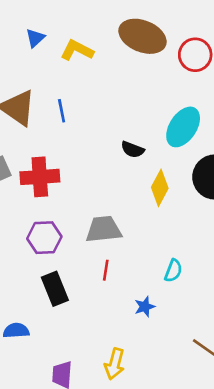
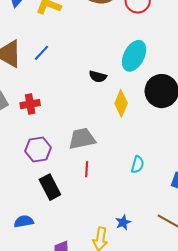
blue line: (62, 111) -> (41, 53), turned 60
red cross: (40, 177) -> (30, 104), size x0.7
blue star: (145, 307) -> (123, 222), moved

